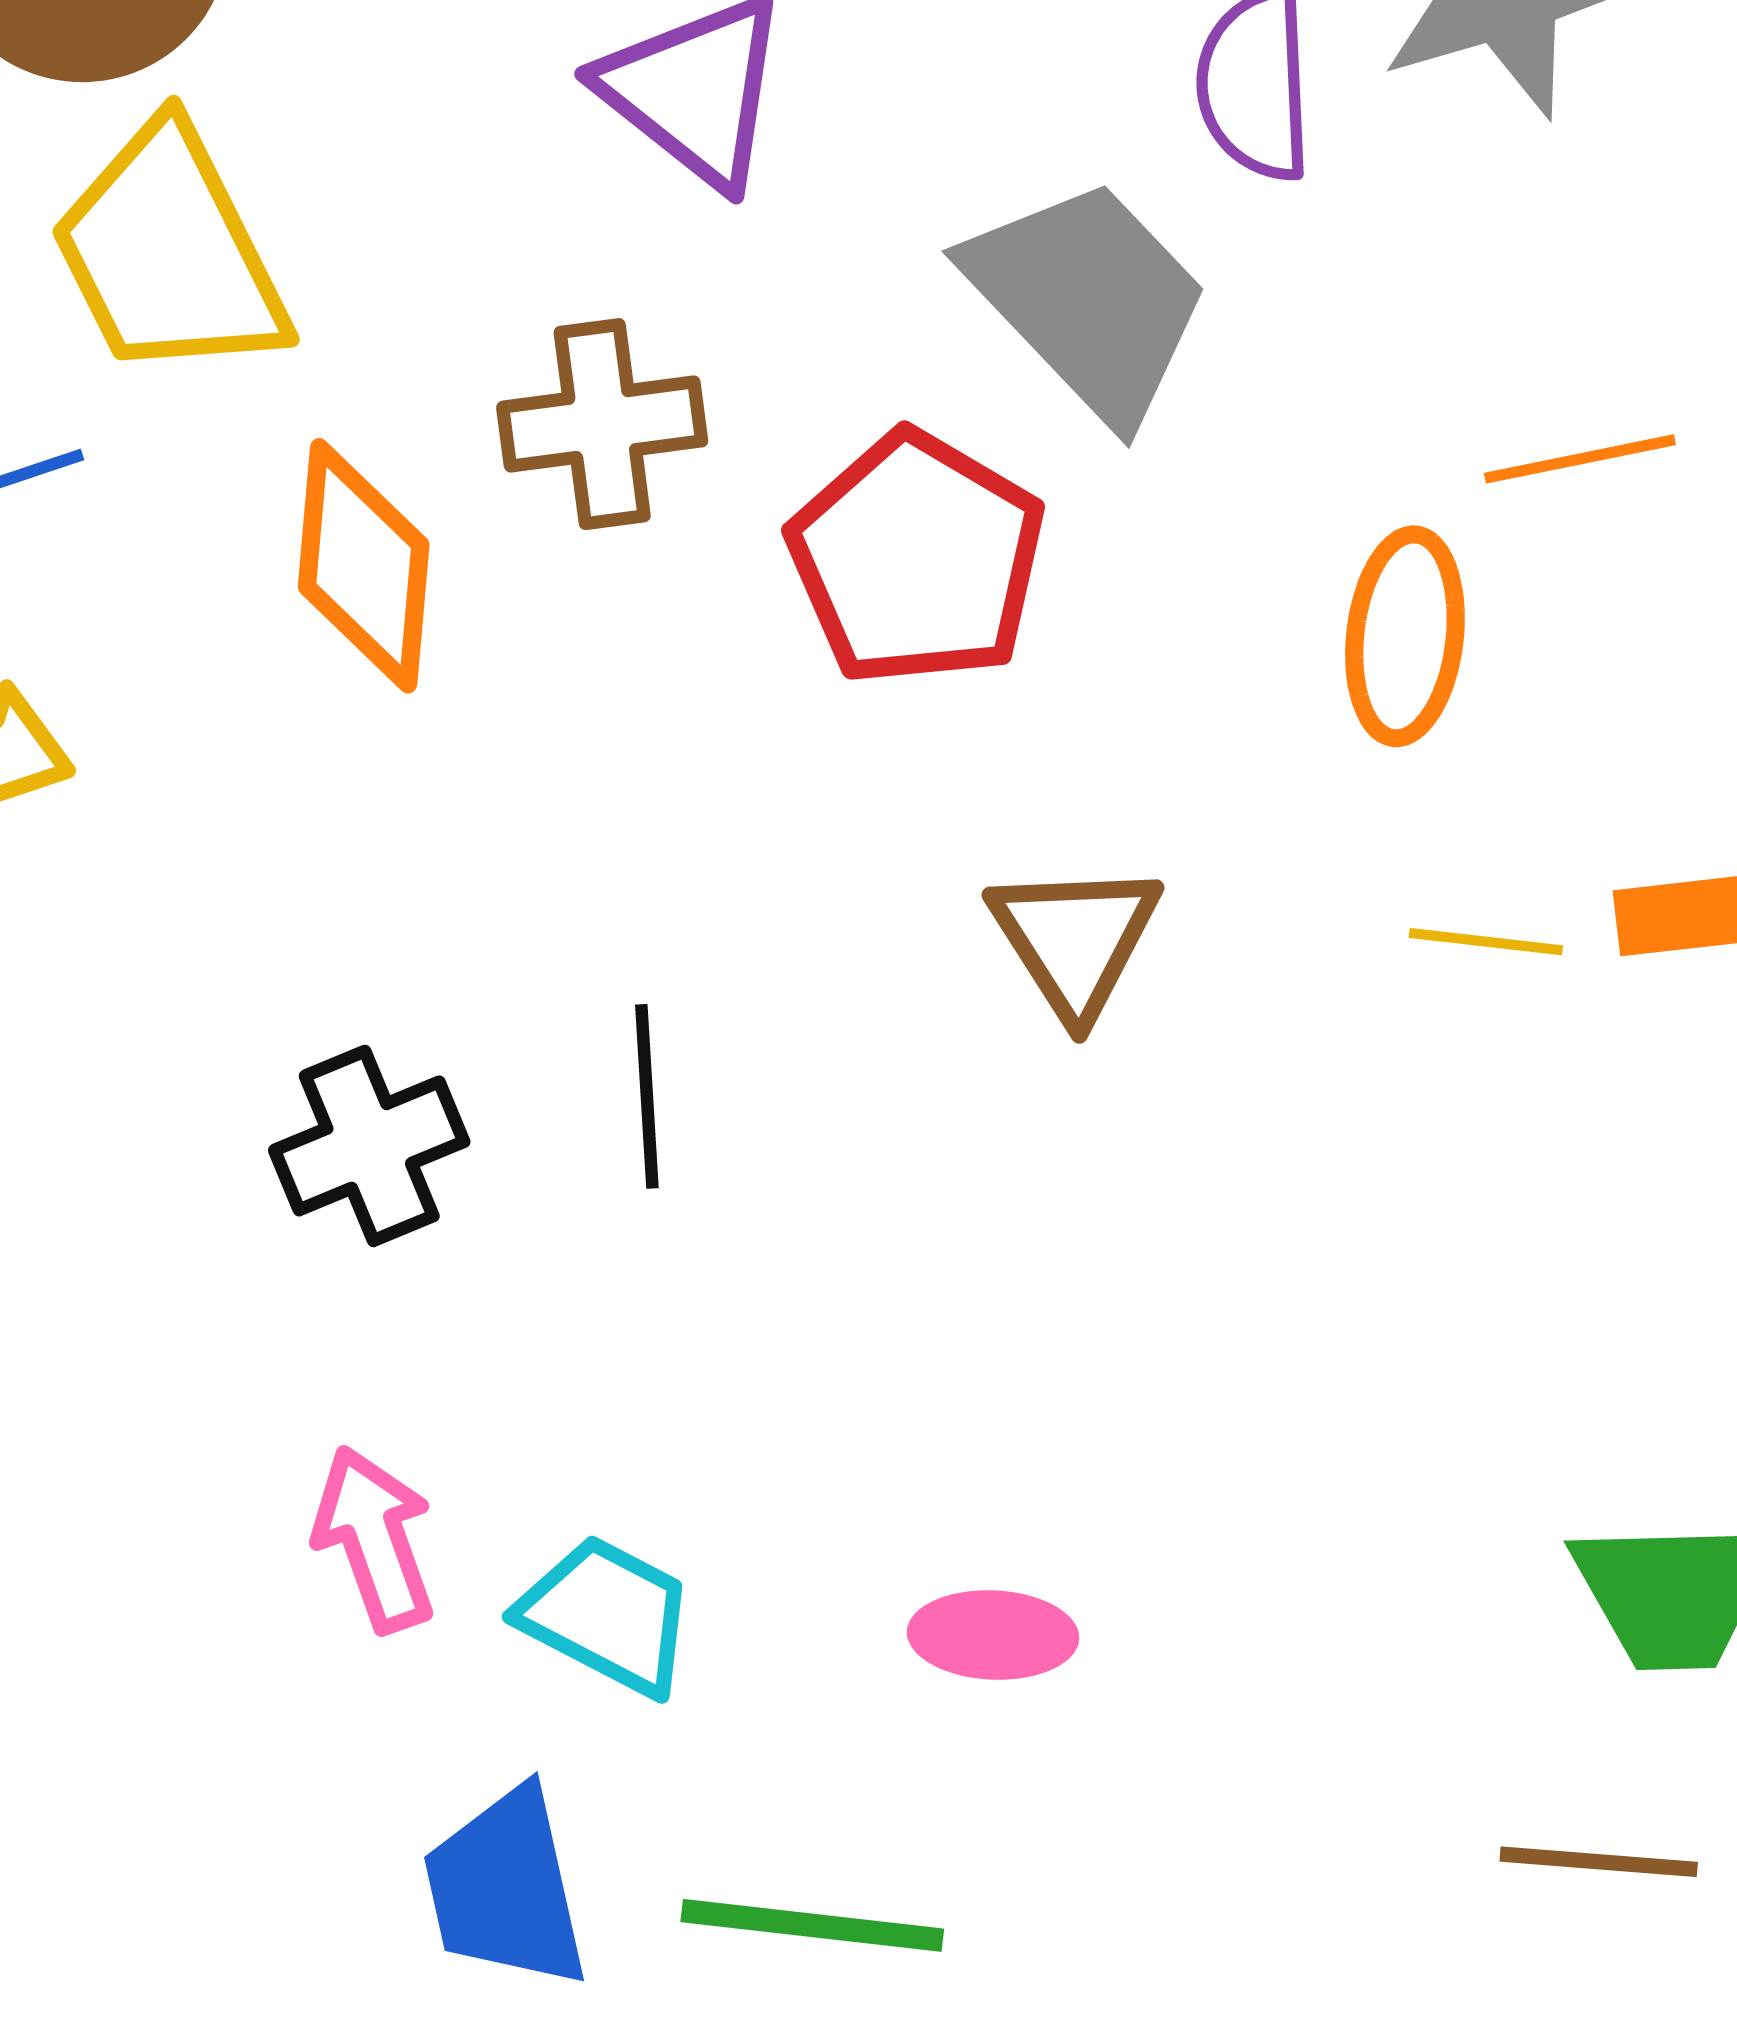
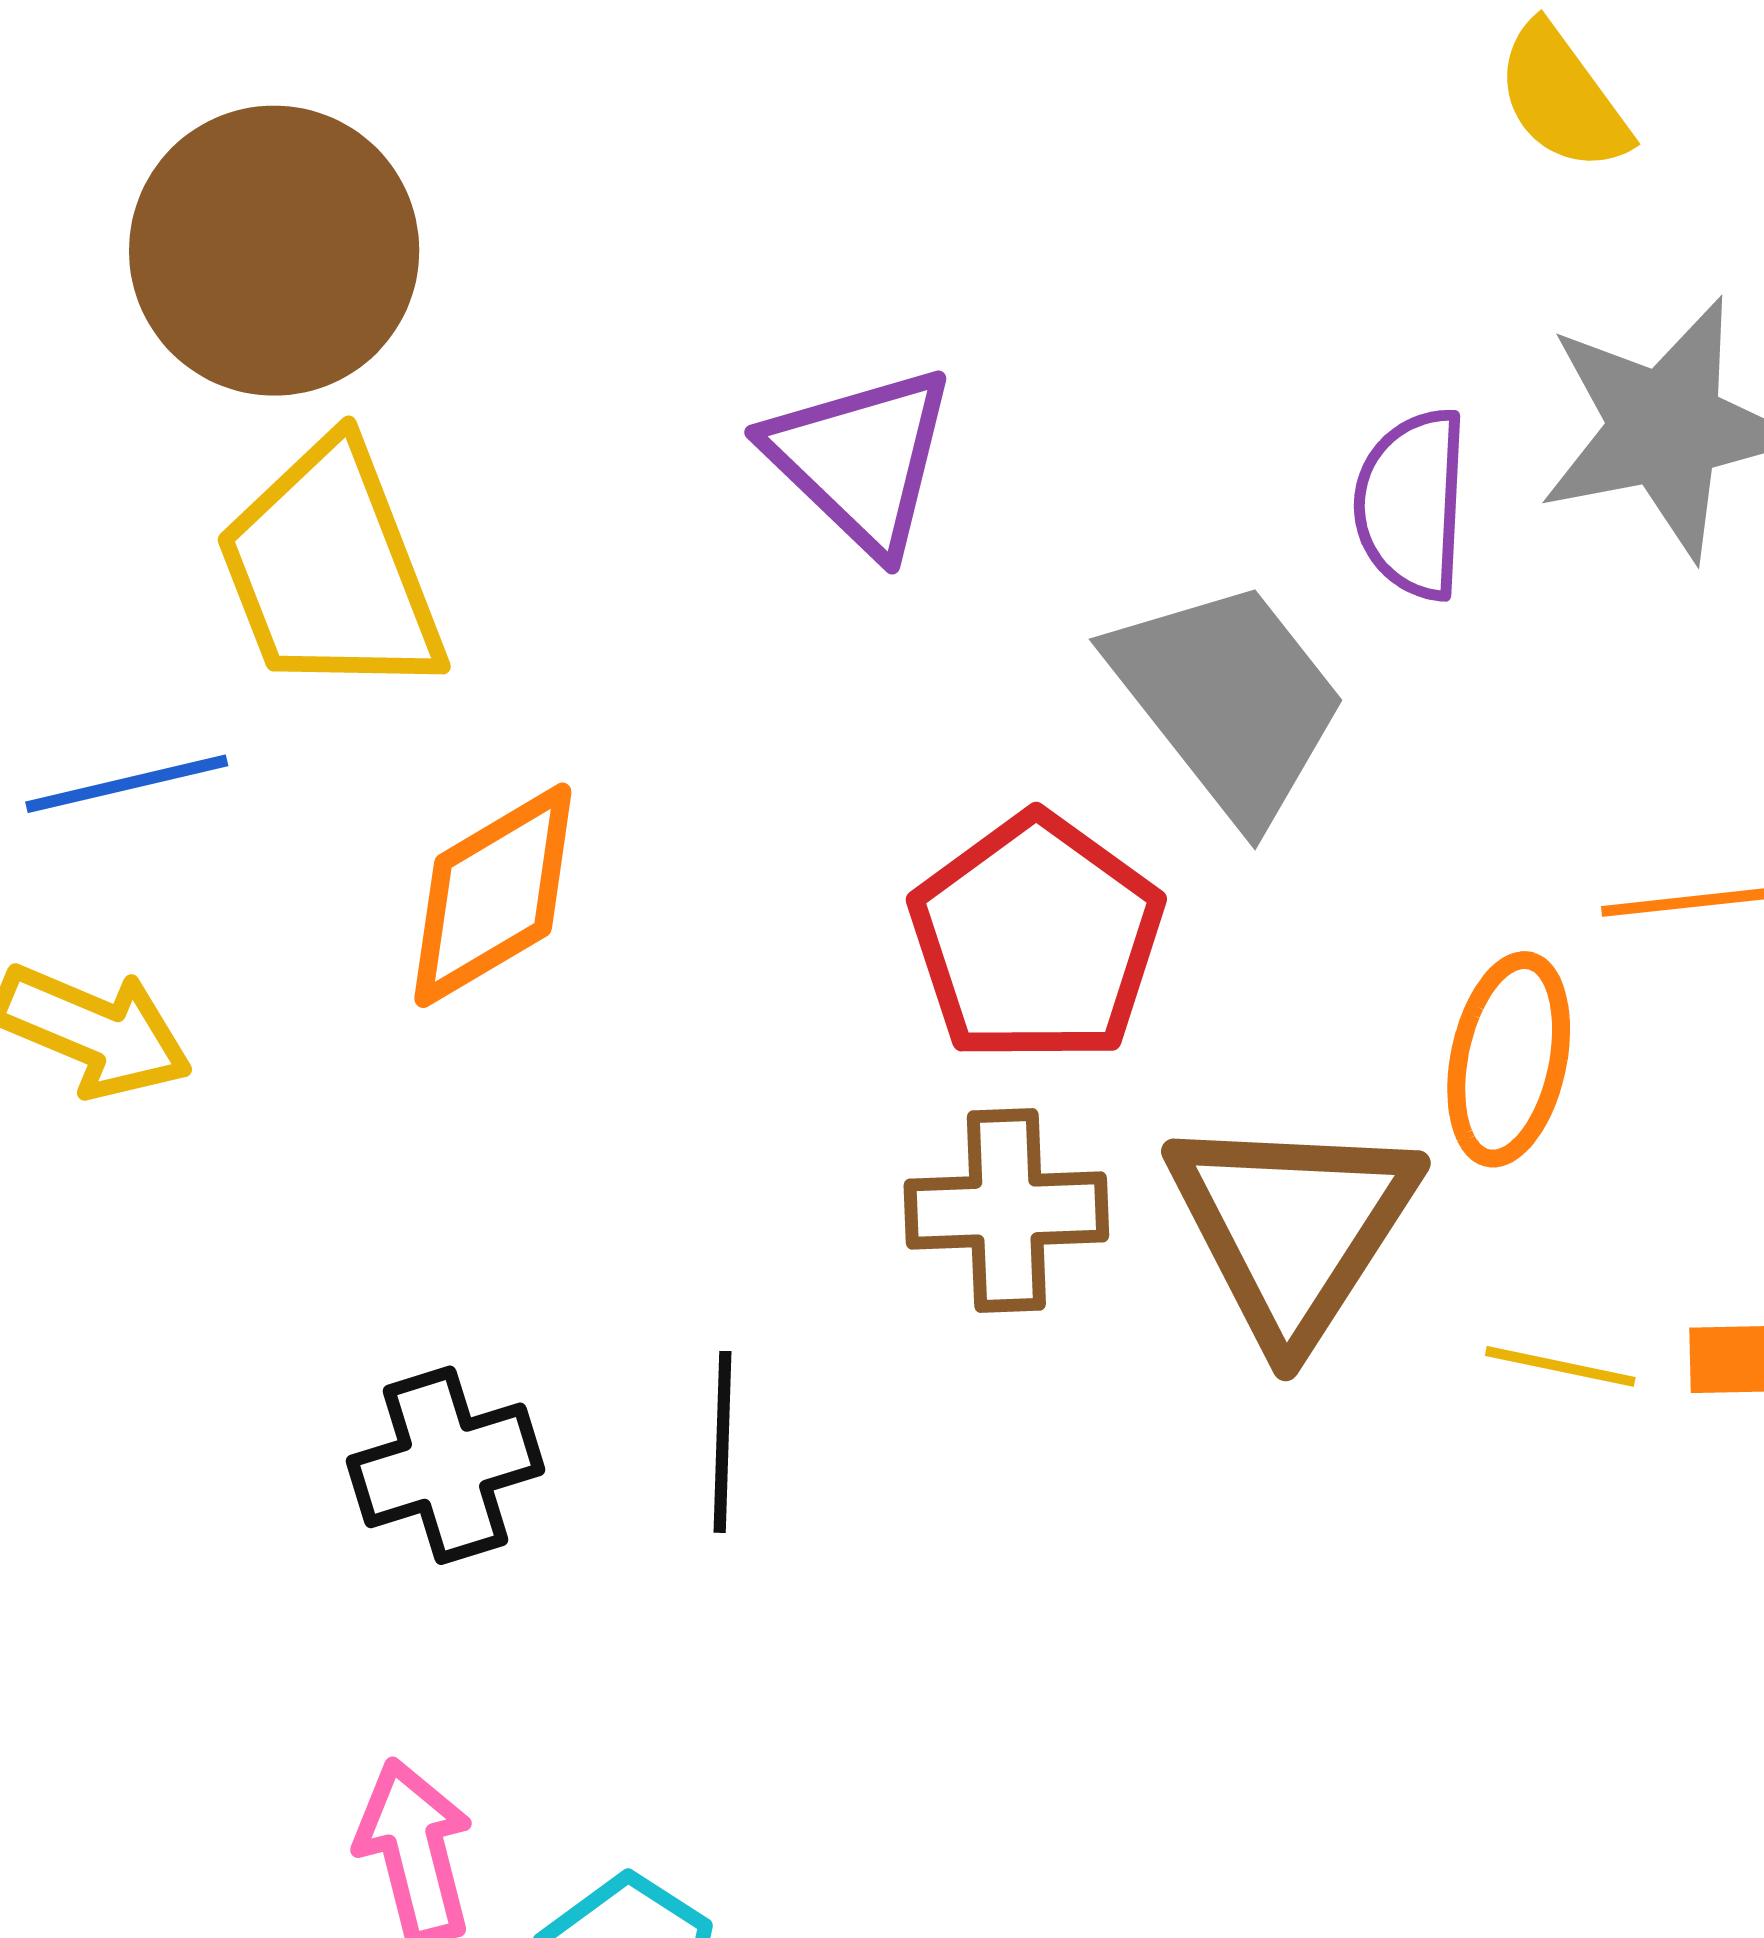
brown cross: (602, 424) -> (1006, 1211), moved
orange diamond: (364, 566) -> (493, 895), turned 49
brown triangle: (1075, 939) -> (1292, 1228), moved, size x1.5

